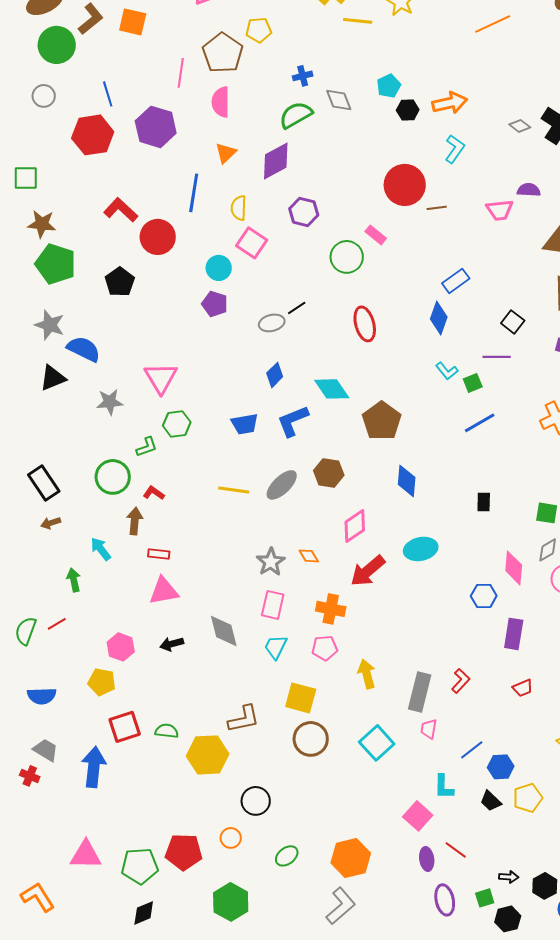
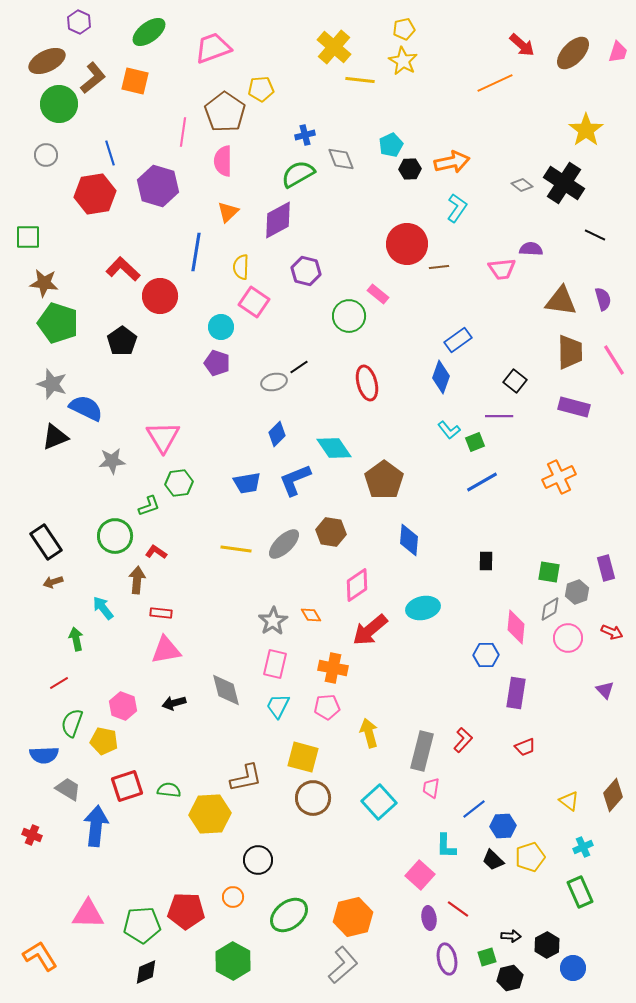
green semicircle: (26, 631) -> (72, 723), moved
gray trapezoid: (46, 750) -> (68, 789), moved
green ellipse: (287, 856) -> (289, 915), size x1.6

